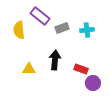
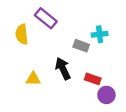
gray rectangle: (62, 28) -> (81, 46), moved, turned 40
black arrow: (55, 60) -> (63, 69), turned -30

